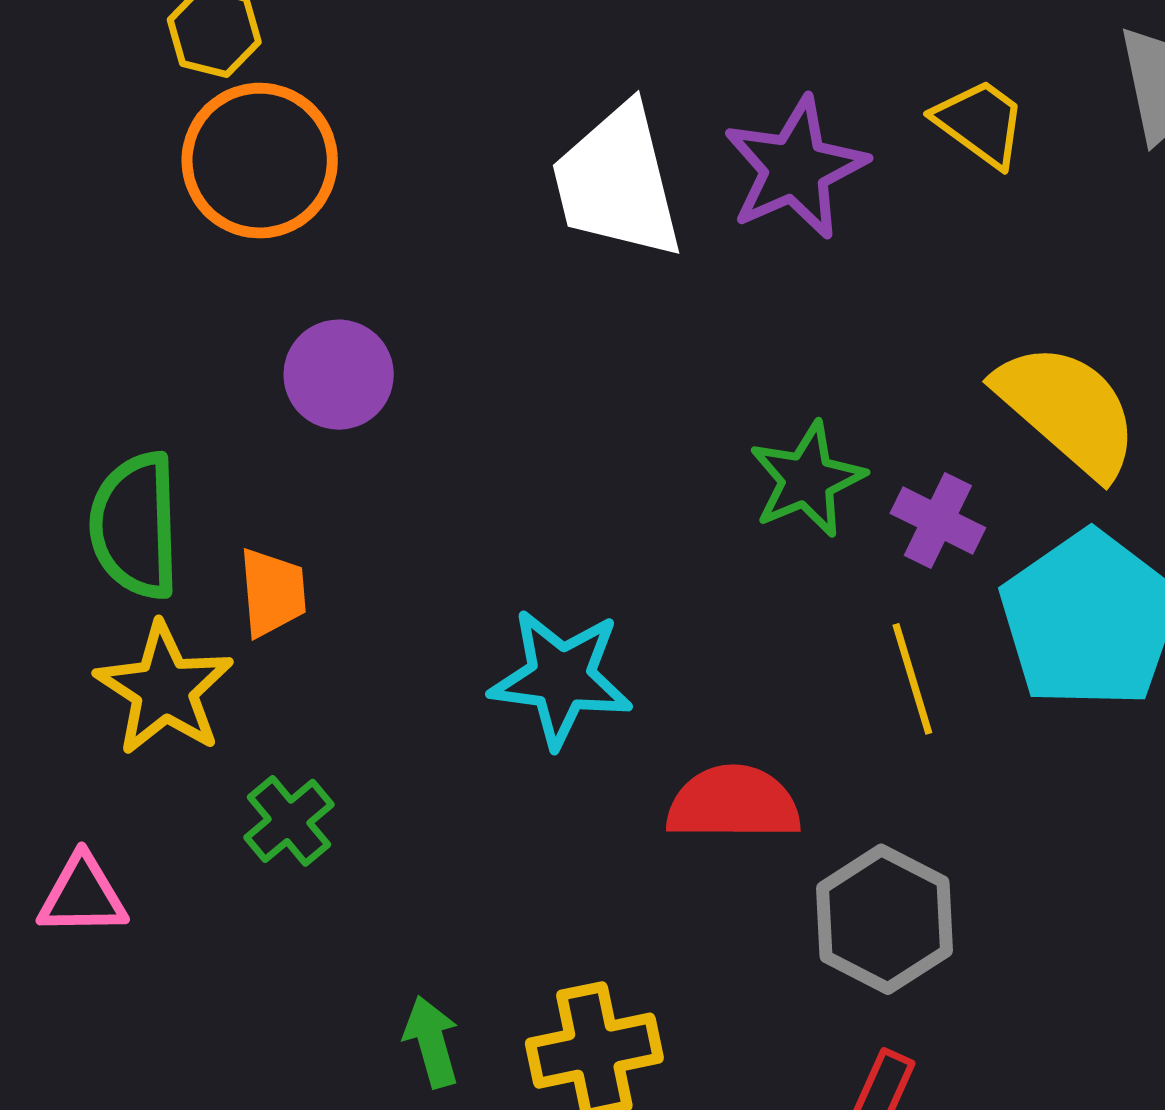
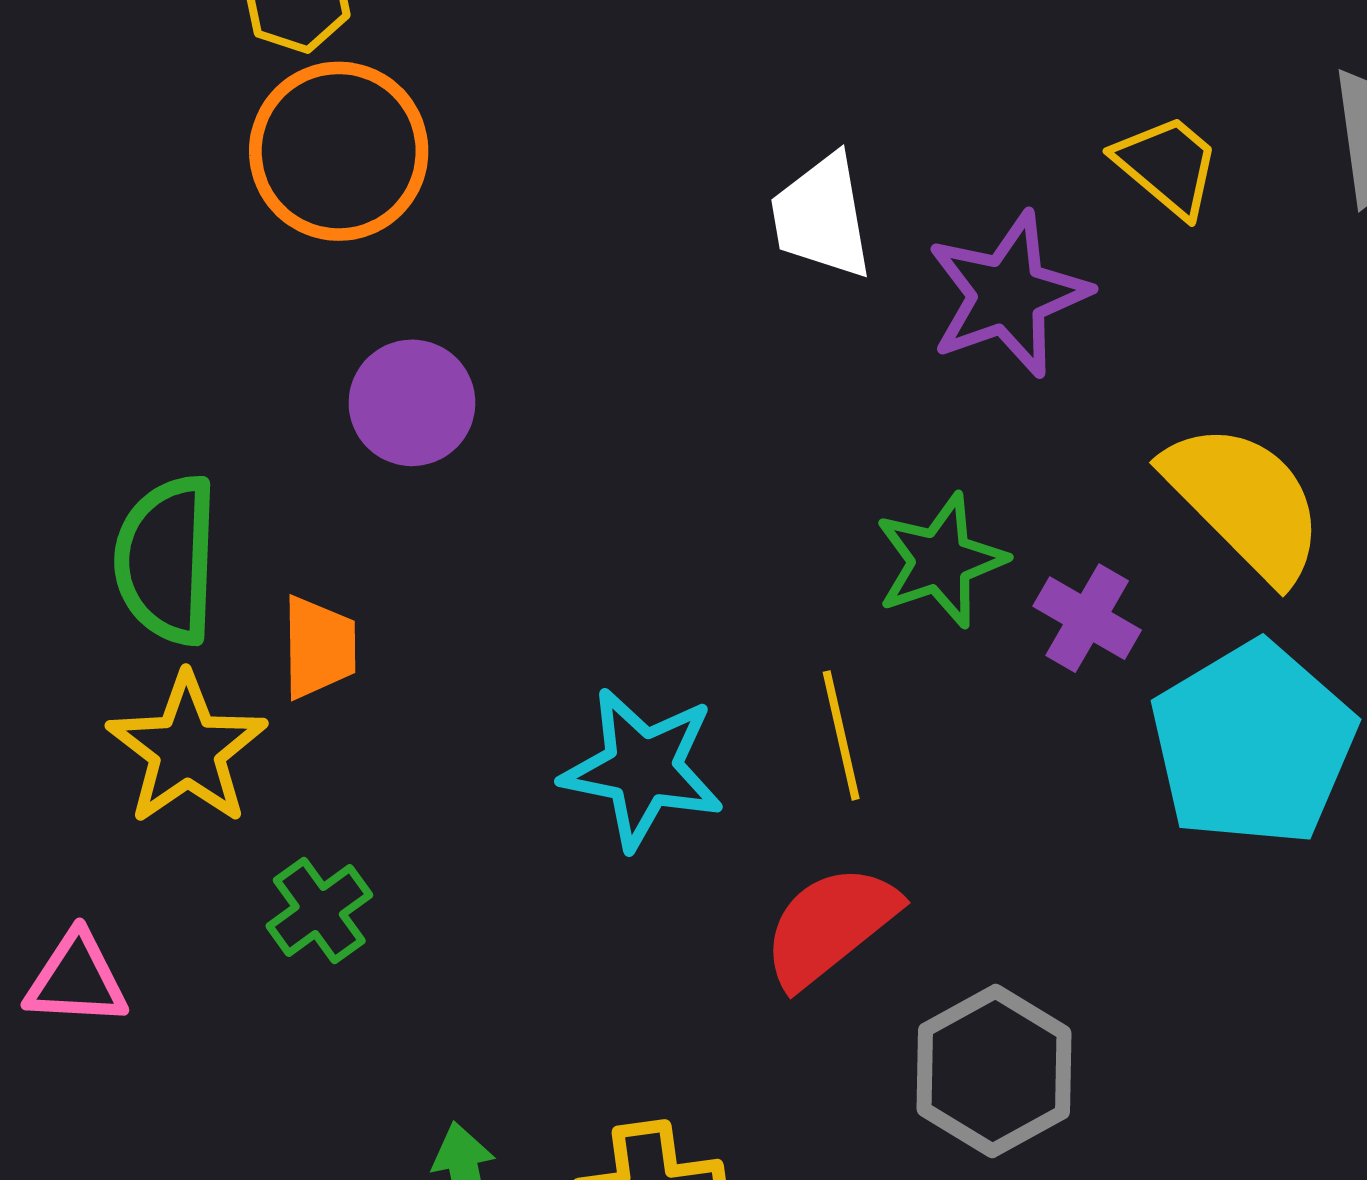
purple star: (795, 168) -> (1008, 295), moved
white trapezoid: (617, 182) -> (822, 217), moved, size x0.7
yellow line: (912, 679) -> (841, 735), moved
red semicircle: (733, 803) -> (830, 926), turned -43

